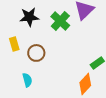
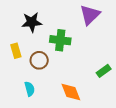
green cross: (60, 21) -> (60, 40), moved, turned -36
orange diamond: (85, 84) -> (71, 92), moved, turned -65

